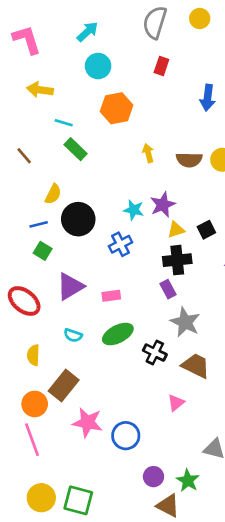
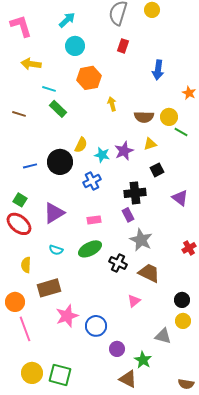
yellow arrow: (148, 153) -> (112, 104), moved
brown line: (24, 156) -> (19, 114), turned -32
yellow semicircle: (53, 194) -> (81, 145), moved
yellow triangle: (176, 230) -> (150, 144), moved
green square: (43, 251) -> (20, 200), moved
pink rectangle: (111, 296) -> (94, 220), moved
brown rectangle: (64, 385) -> (49, 288), turned 35
orange circle: (35, 404) -> (15, 302), moved
pink star: (87, 422) -> (67, 316), turned -30
purple circle: (153, 477) -> (117, 349), moved

